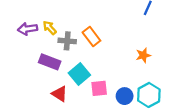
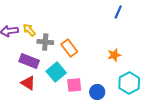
orange rectangle: (91, 37) -> (69, 48), moved
red triangle: (60, 94) -> (28, 83), moved
cyan hexagon: (149, 95) -> (129, 83), moved

